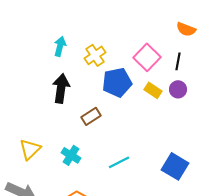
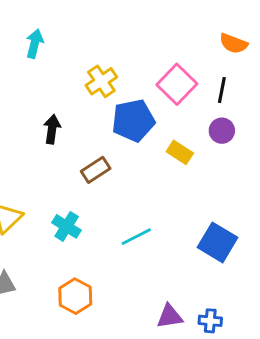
cyan arrow: (60, 46) -> (35, 44), moved
black arrow: (61, 88) -> (52, 129), size x0.7
yellow rectangle: (153, 90) -> (180, 152), moved

